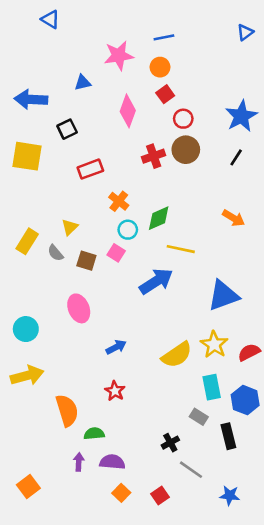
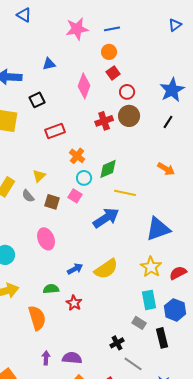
pink star: (119, 55) -> (77, 29), moved
yellow semicircle: (177, 355) -> (106, 269), moved
green semicircle: (94, 434) -> (51, 289), moved

